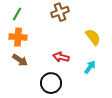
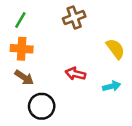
cyan arrow: (90, 67) -> (112, 86), turned 40
black circle: (51, 83) -> (42, 106), moved

